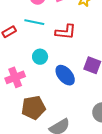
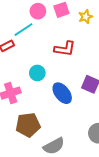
cyan line: (34, 22) -> (23, 30), moved, turned -48

